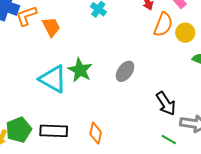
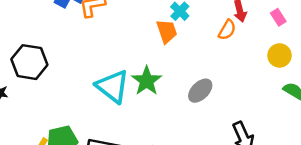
orange semicircle: (163, 25) -> (227, 30), moved, size x0.7
orange trapezoid: (51, 27) -> (167, 31), moved

